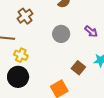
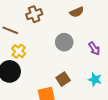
brown square: (78, 68) -> (63, 79), moved

